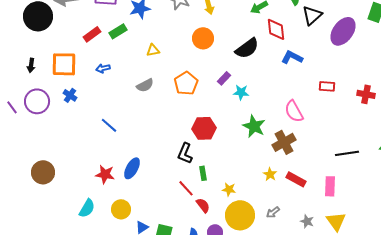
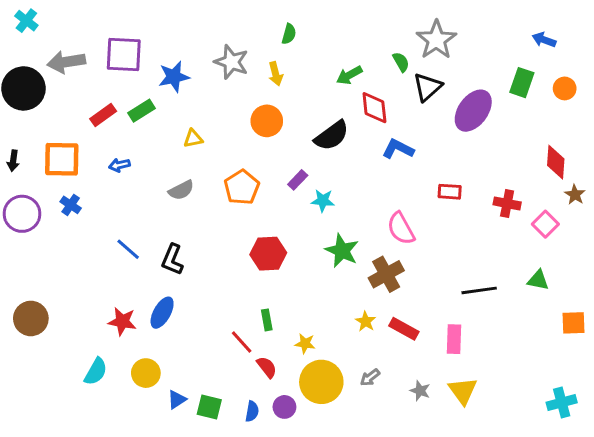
black L-shape: (185, 153) -> (172, 260), moved

